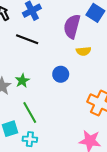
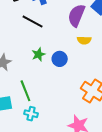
green star: (22, 81) -> (38, 54), moved
cyan cross: (30, 139) -> (31, 114), moved

